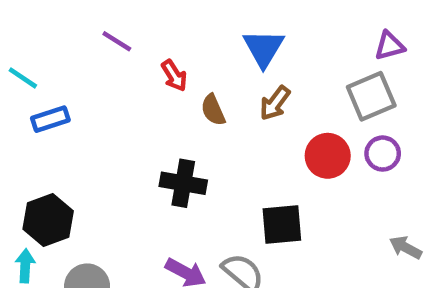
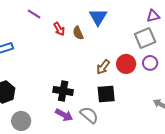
brown arrow: (275, 103) -> (103, 67), moved
brown semicircle: (213, 110) -> (78, 33), moved
black cross: (183, 183) -> (63, 91), moved

